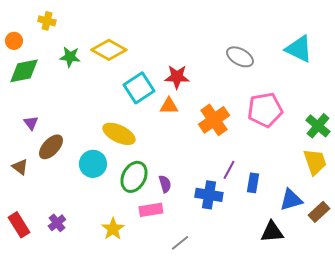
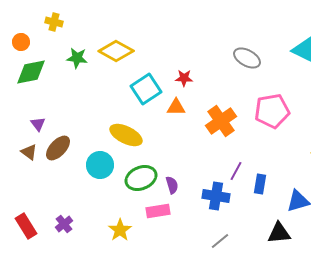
red star: (177, 77) -> (184, 78), size x0.7
brown triangle: (20, 167) -> (29, 152), moved
green ellipse: (134, 177) -> (141, 178), turned 40
gray line: (180, 243) -> (220, 241), moved

